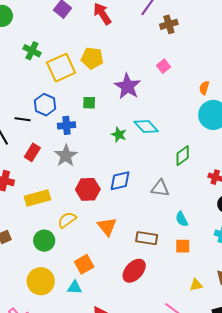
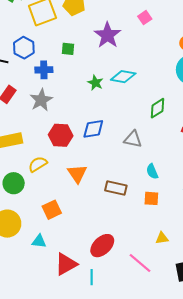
cyan diamond: (146, 126) -> (123, 77), turned -40
red ellipse: (134, 271) -> (102, 246), moved
cyan triangle: (75, 287) -> (39, 241), moved

